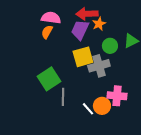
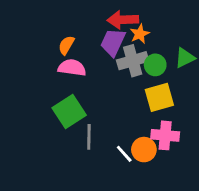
pink semicircle: (51, 18) -> (72, 68), moved
yellow square: (83, 57) -> (159, 97), moved
gray cross: (99, 66) -> (133, 61), moved

